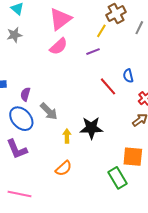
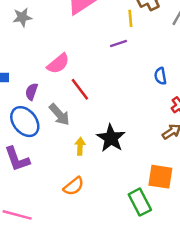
yellow line: (101, 31) -> (130, 18), turned -40
pink semicircle: (59, 46) -> (58, 64), moved
red line: (108, 86) -> (80, 89), moved
black star: (91, 128) -> (111, 138), turned 30

